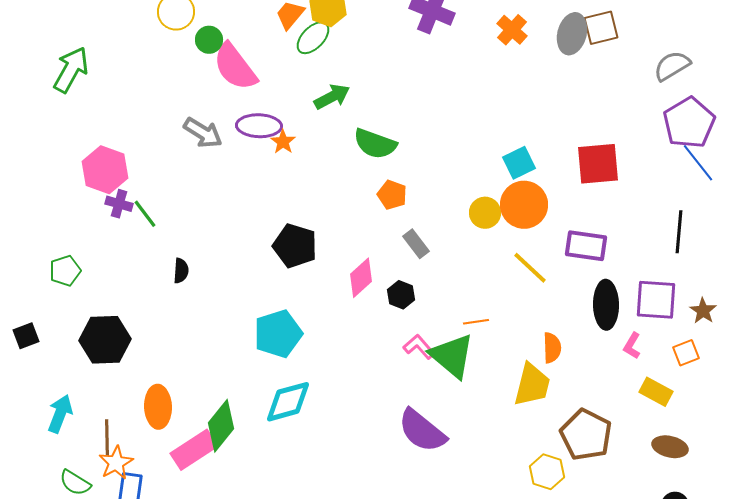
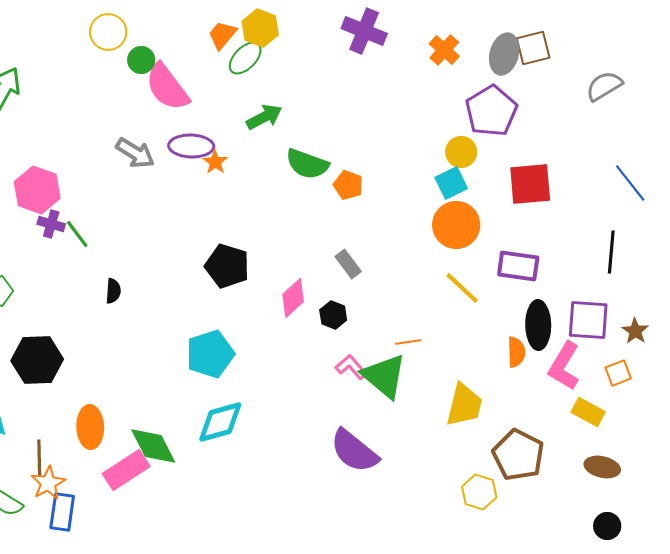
purple pentagon: (689, 123) -> (491, 111), moved
orange pentagon: (392, 195) -> (348, 185), moved
yellow circle: (485, 213) -> (461, 152), moved
pink L-shape: (632, 346) -> (564, 366), size x1.8
orange semicircle: (552, 348) -> (516, 352), moved
green diamond: (221, 426) -> (153, 446), turned -66

